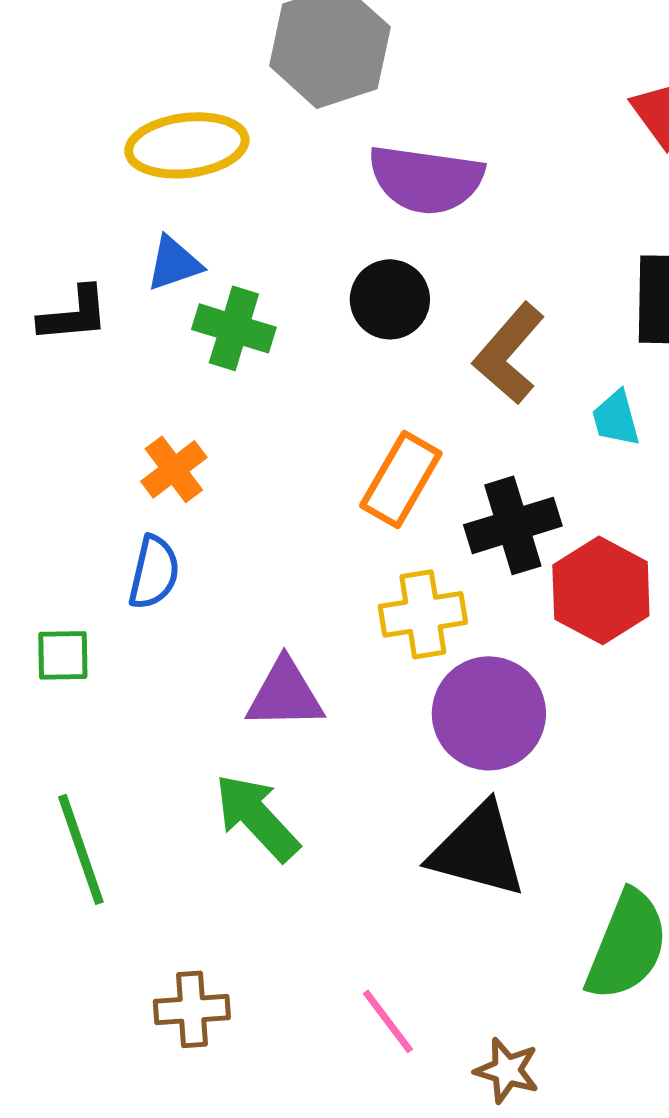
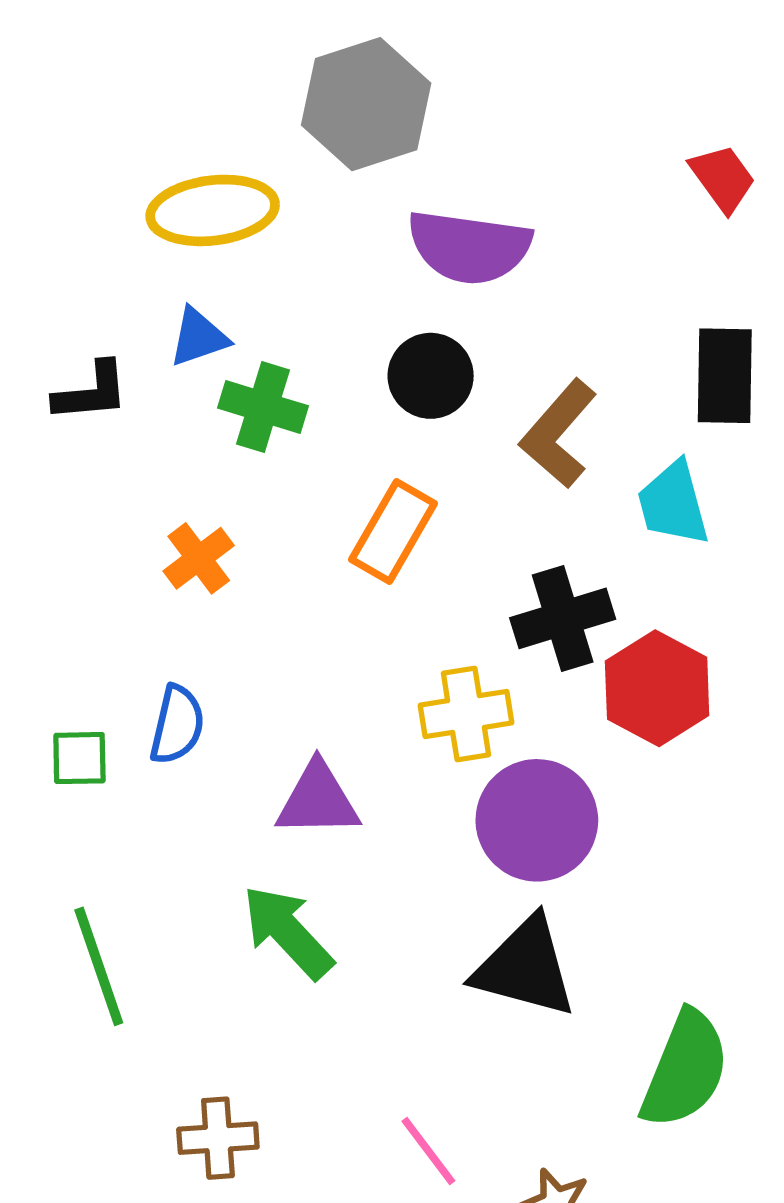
cyan trapezoid: (616, 418) -> (673, 504), size x1.4
orange rectangle: (401, 479) -> (393, 531), moved
blue semicircle: (154, 572) -> (177, 725), moved

